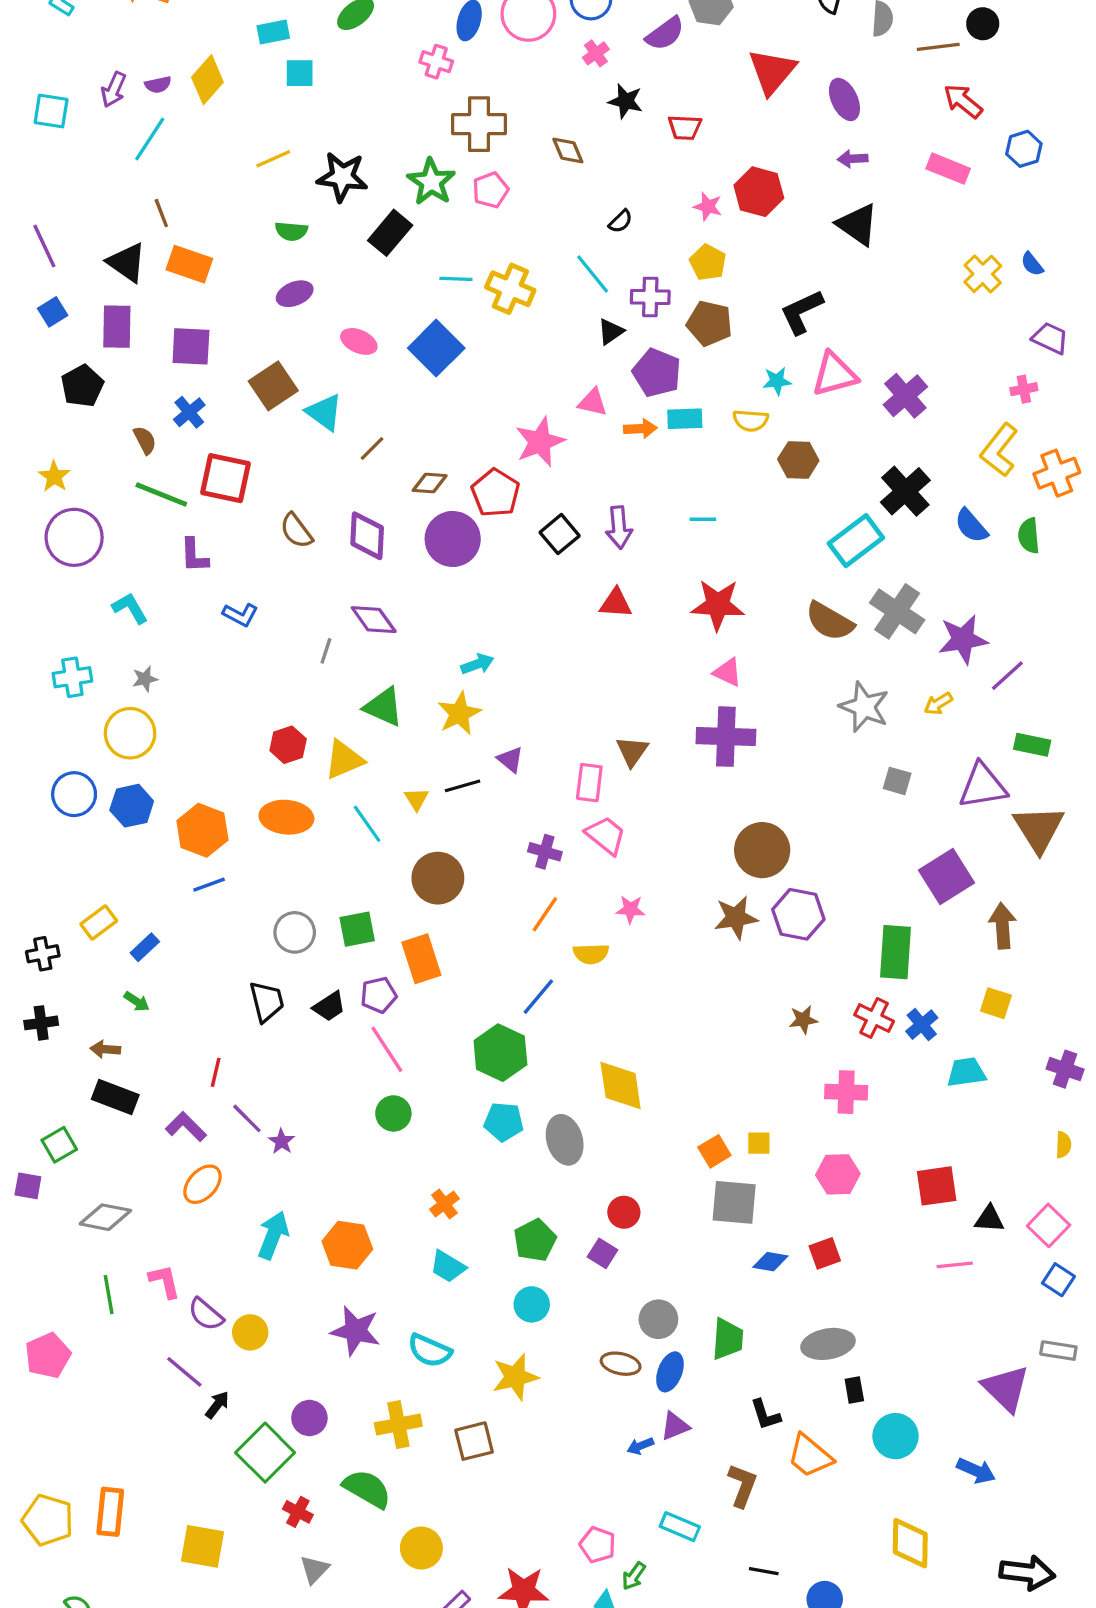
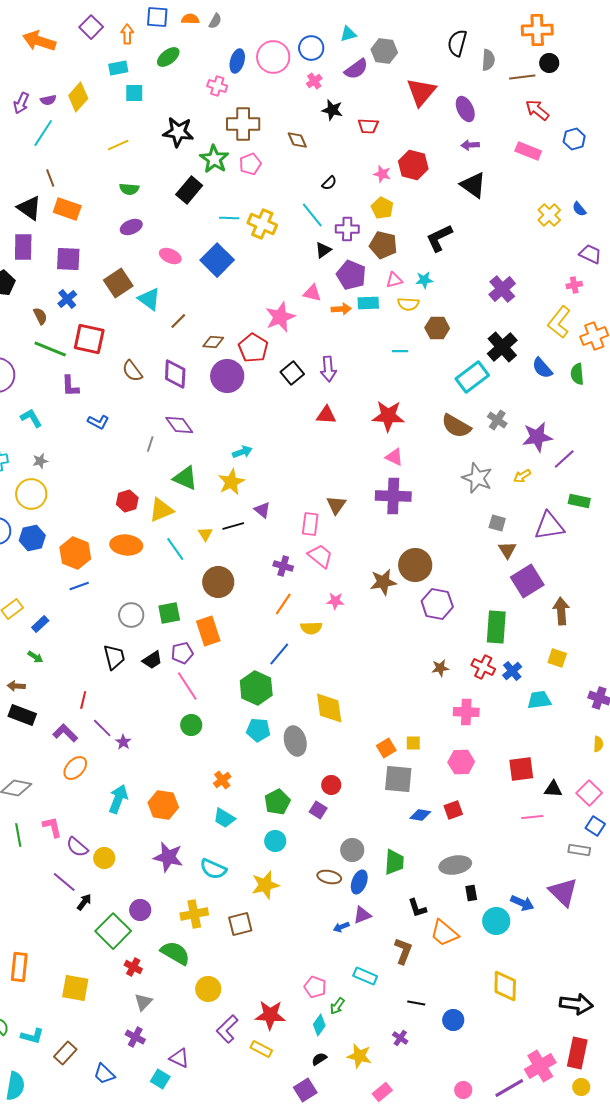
black star: (342, 177) -> (178, 132), moved
pink triangle: (835, 374) -> (394, 280), moved, size x0.6
cyan line: (703, 519) -> (400, 351), moved
gray cross: (897, 611) -> (497, 420), size x0.6
brown triangle: (1039, 829) -> (507, 550), moved, size x0.6
brown star: (736, 918) -> (383, 582), moved
gray rectangle: (1058, 1351) -> (579, 850), moved
blue arrow: (976, 1471) -> (522, 903), moved

